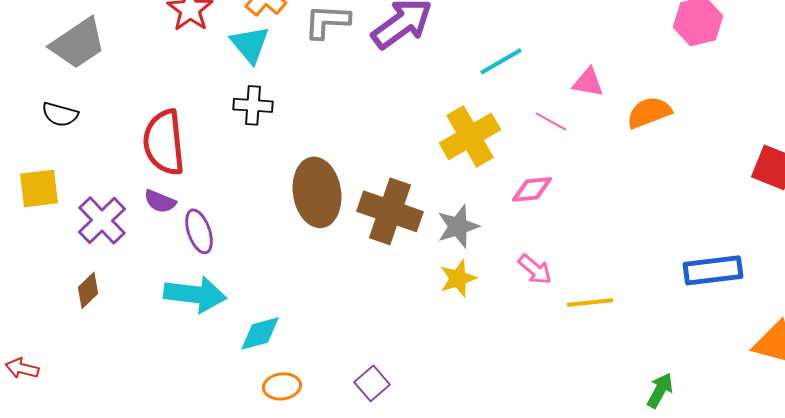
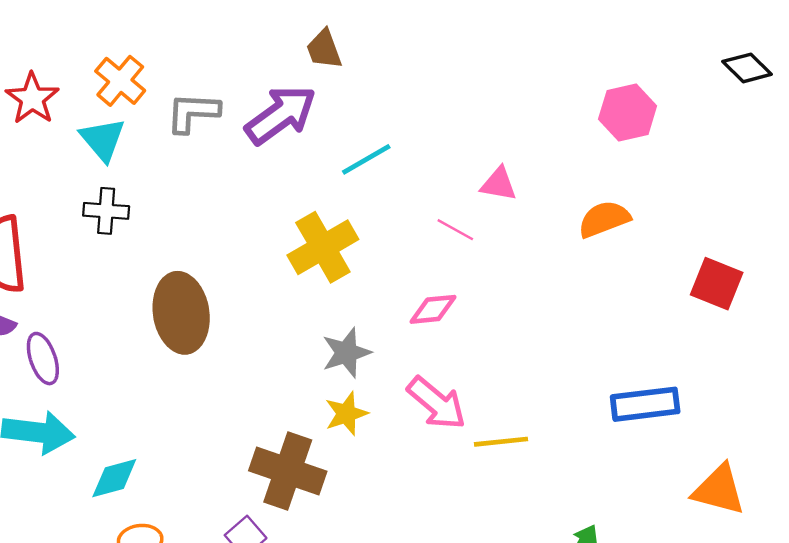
cyan line: (501, 61) -> (366, 159), moved
orange semicircle: (649, 112) -> (604, 219), moved
yellow cross: (470, 136) -> (323, 247), moved
brown cross: (390, 211) -> (288, 471), moved
pink arrow: (535, 269) -> (437, 403), size x1.5

